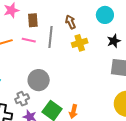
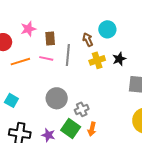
cyan circle: (105, 15) -> (107, 29), moved
black star: (114, 41) -> (119, 59), moved
gray cross: (22, 99) -> (82, 109), moved

